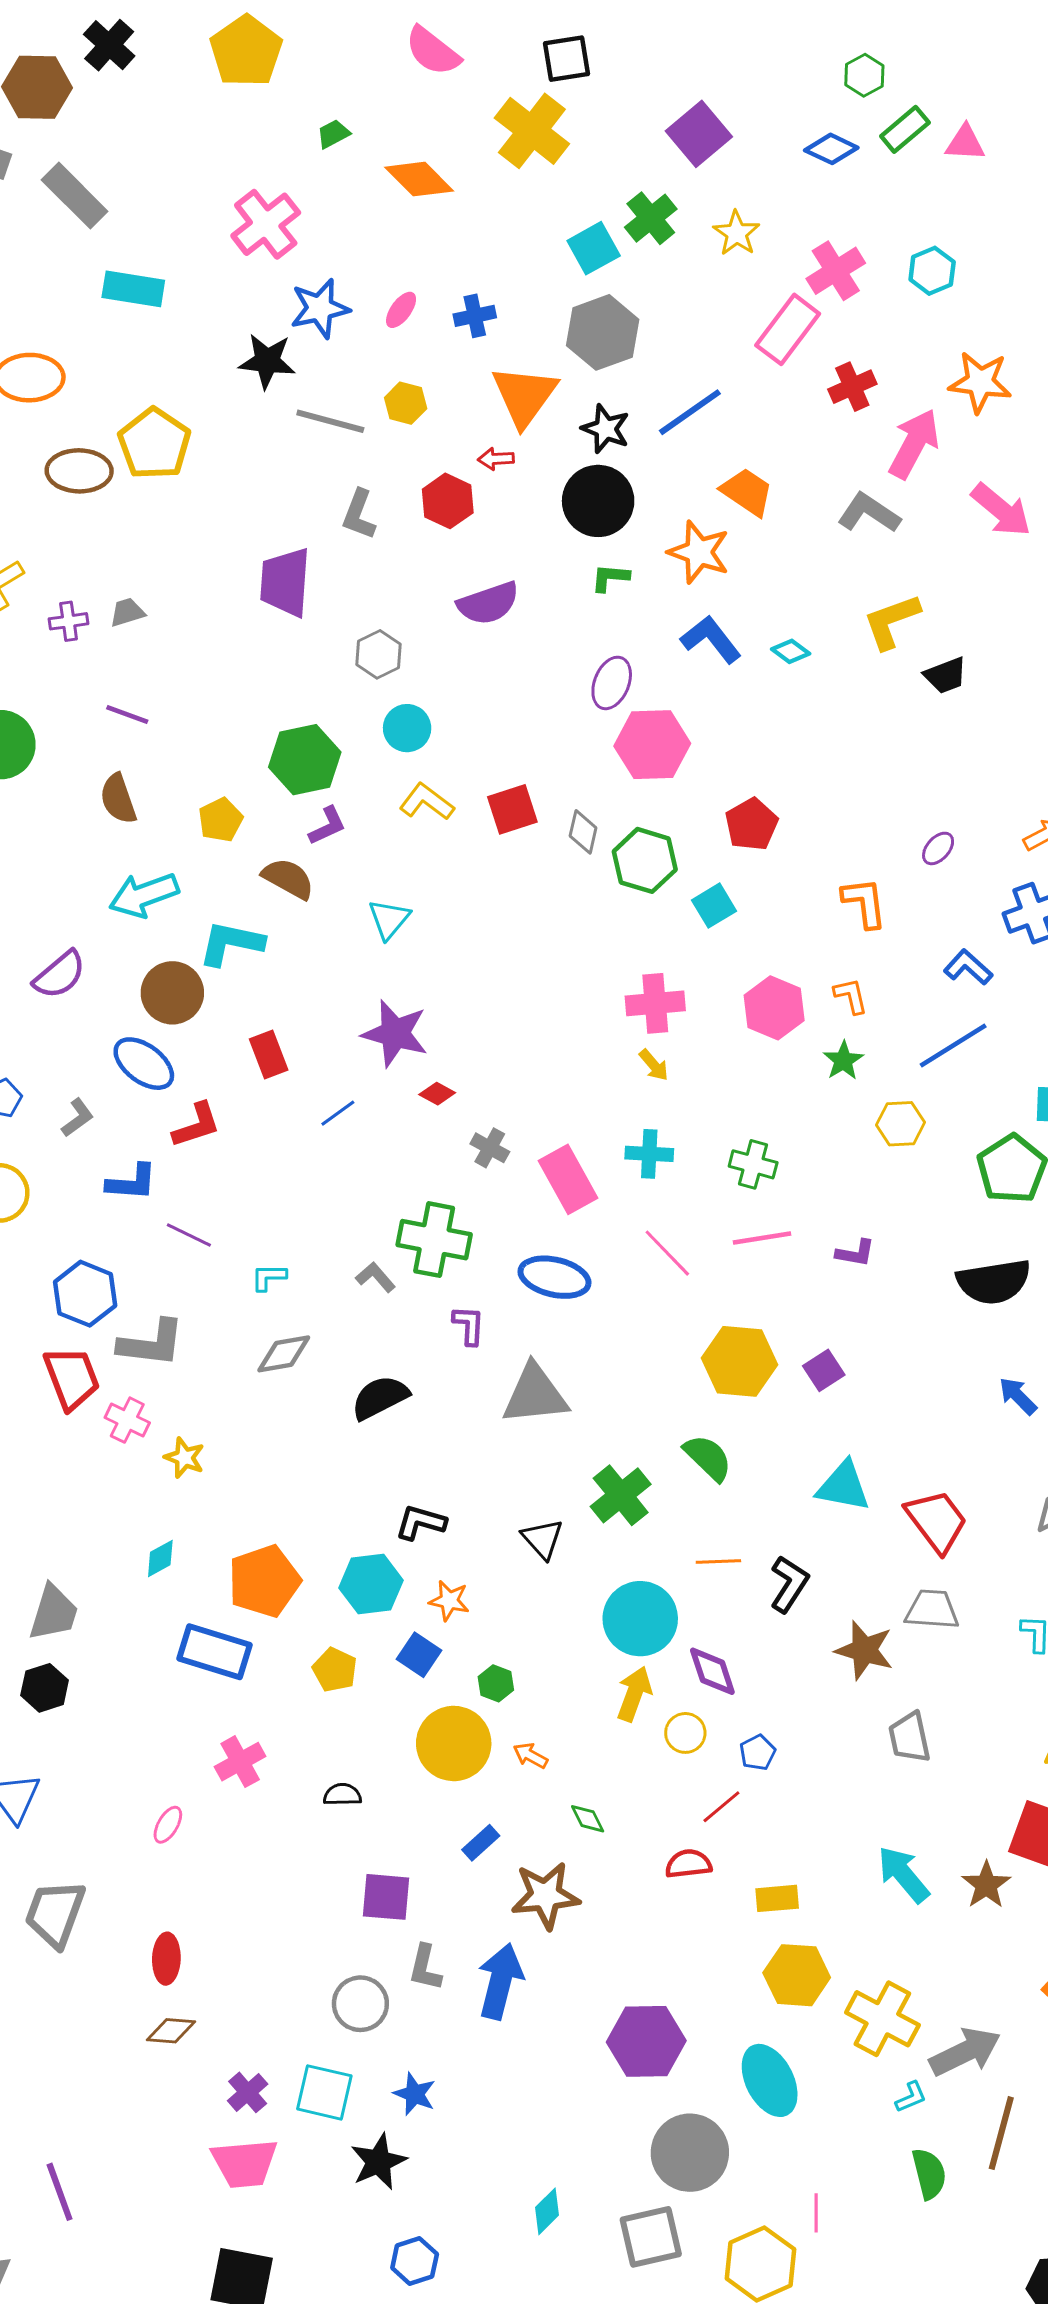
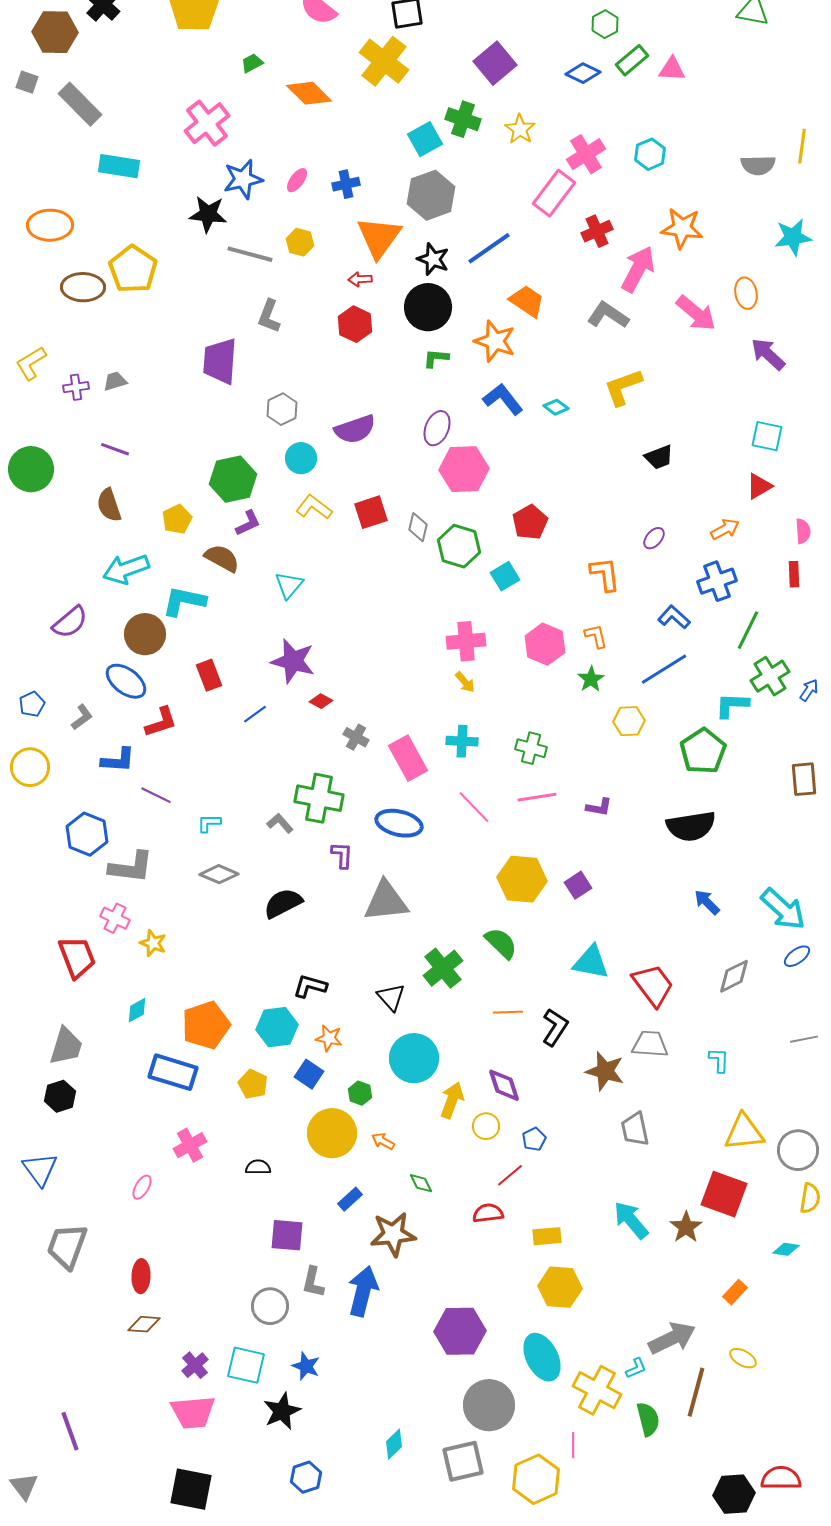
green cross: (651, 218) -> (463, 119), turned -32
red hexagon: (448, 501) -> (355, 324), moved
purple semicircle: (488, 603) -> (355, 429), moved
black trapezoid: (946, 675) -> (659, 457), moved
gray diamond: (284, 1354) -> (219, 874), turned 33
red trapezoid: (72, 1378) -> (77, 957), moved
cyan circle: (640, 1619) -> (414, 1058), moved
yellow cross: (882, 2019) -> (597, 1390), moved

